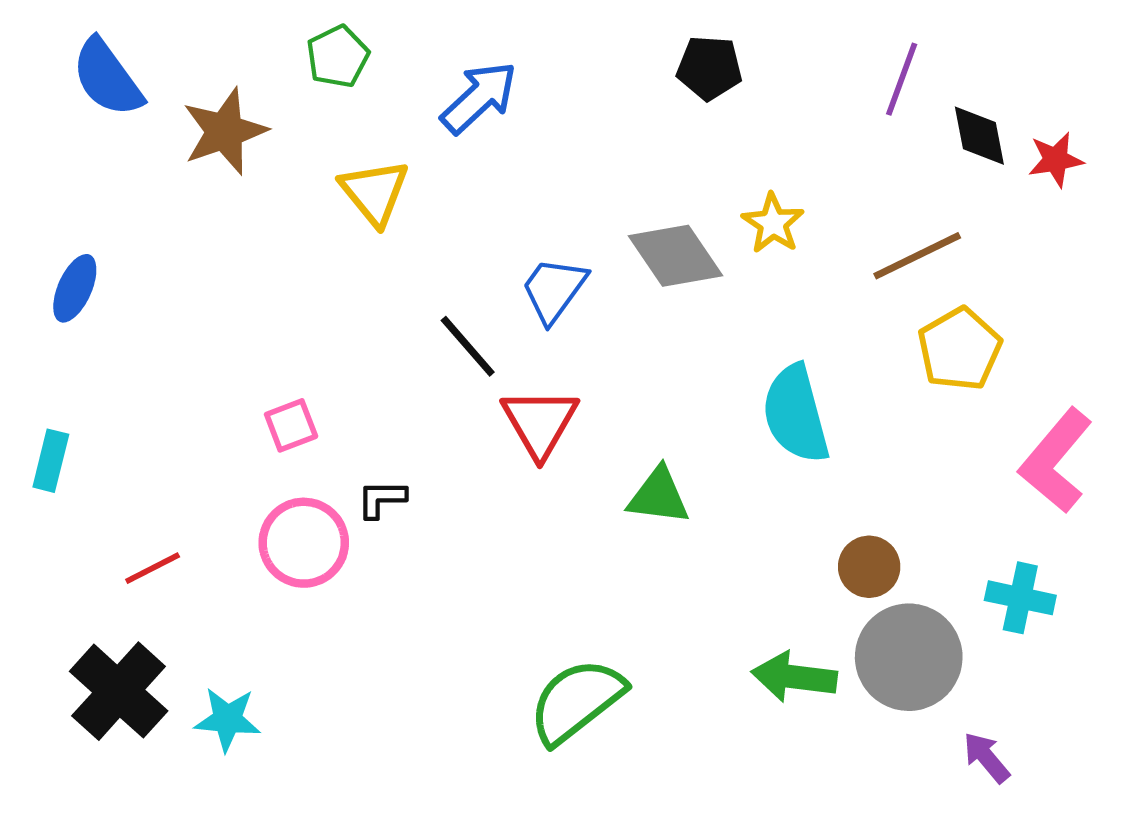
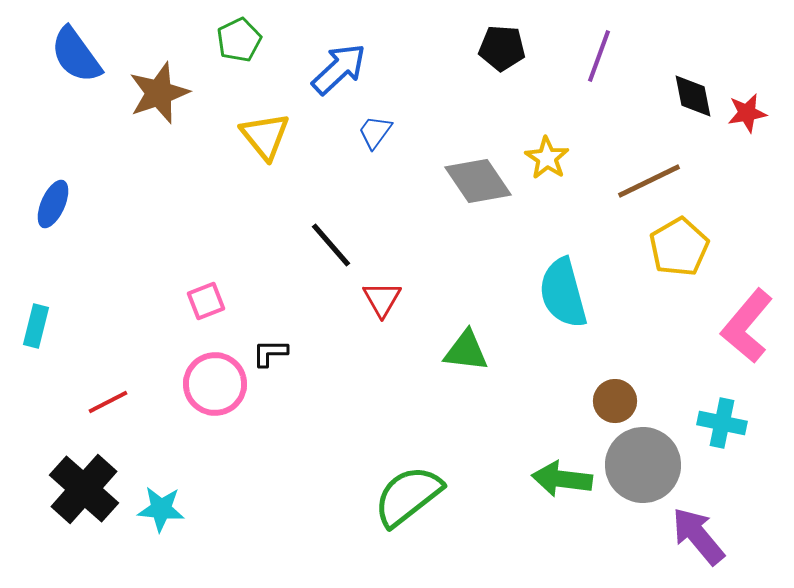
purple line: (902, 79) -> (599, 56), moved
blue trapezoid: (554, 290) -> (375, 132), moved, size x0.7
red triangle: (540, 423) -> (382, 299), size x0.7
purple arrow: (986, 758) -> (698, 536), size x1.6

